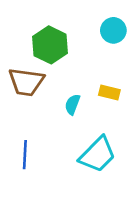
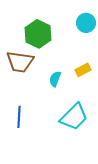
yellow rectangle: (109, 92) -> (83, 70), turned -42

